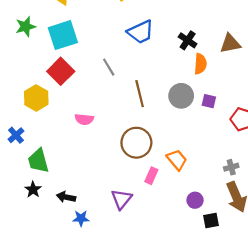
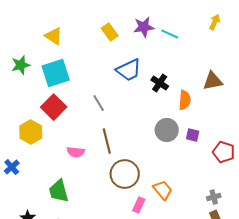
black cross: (188, 40) -> (160, 83), moved
brown line: (140, 94) -> (107, 141), moved
green trapezoid: (38, 161) -> (59, 191), moved

